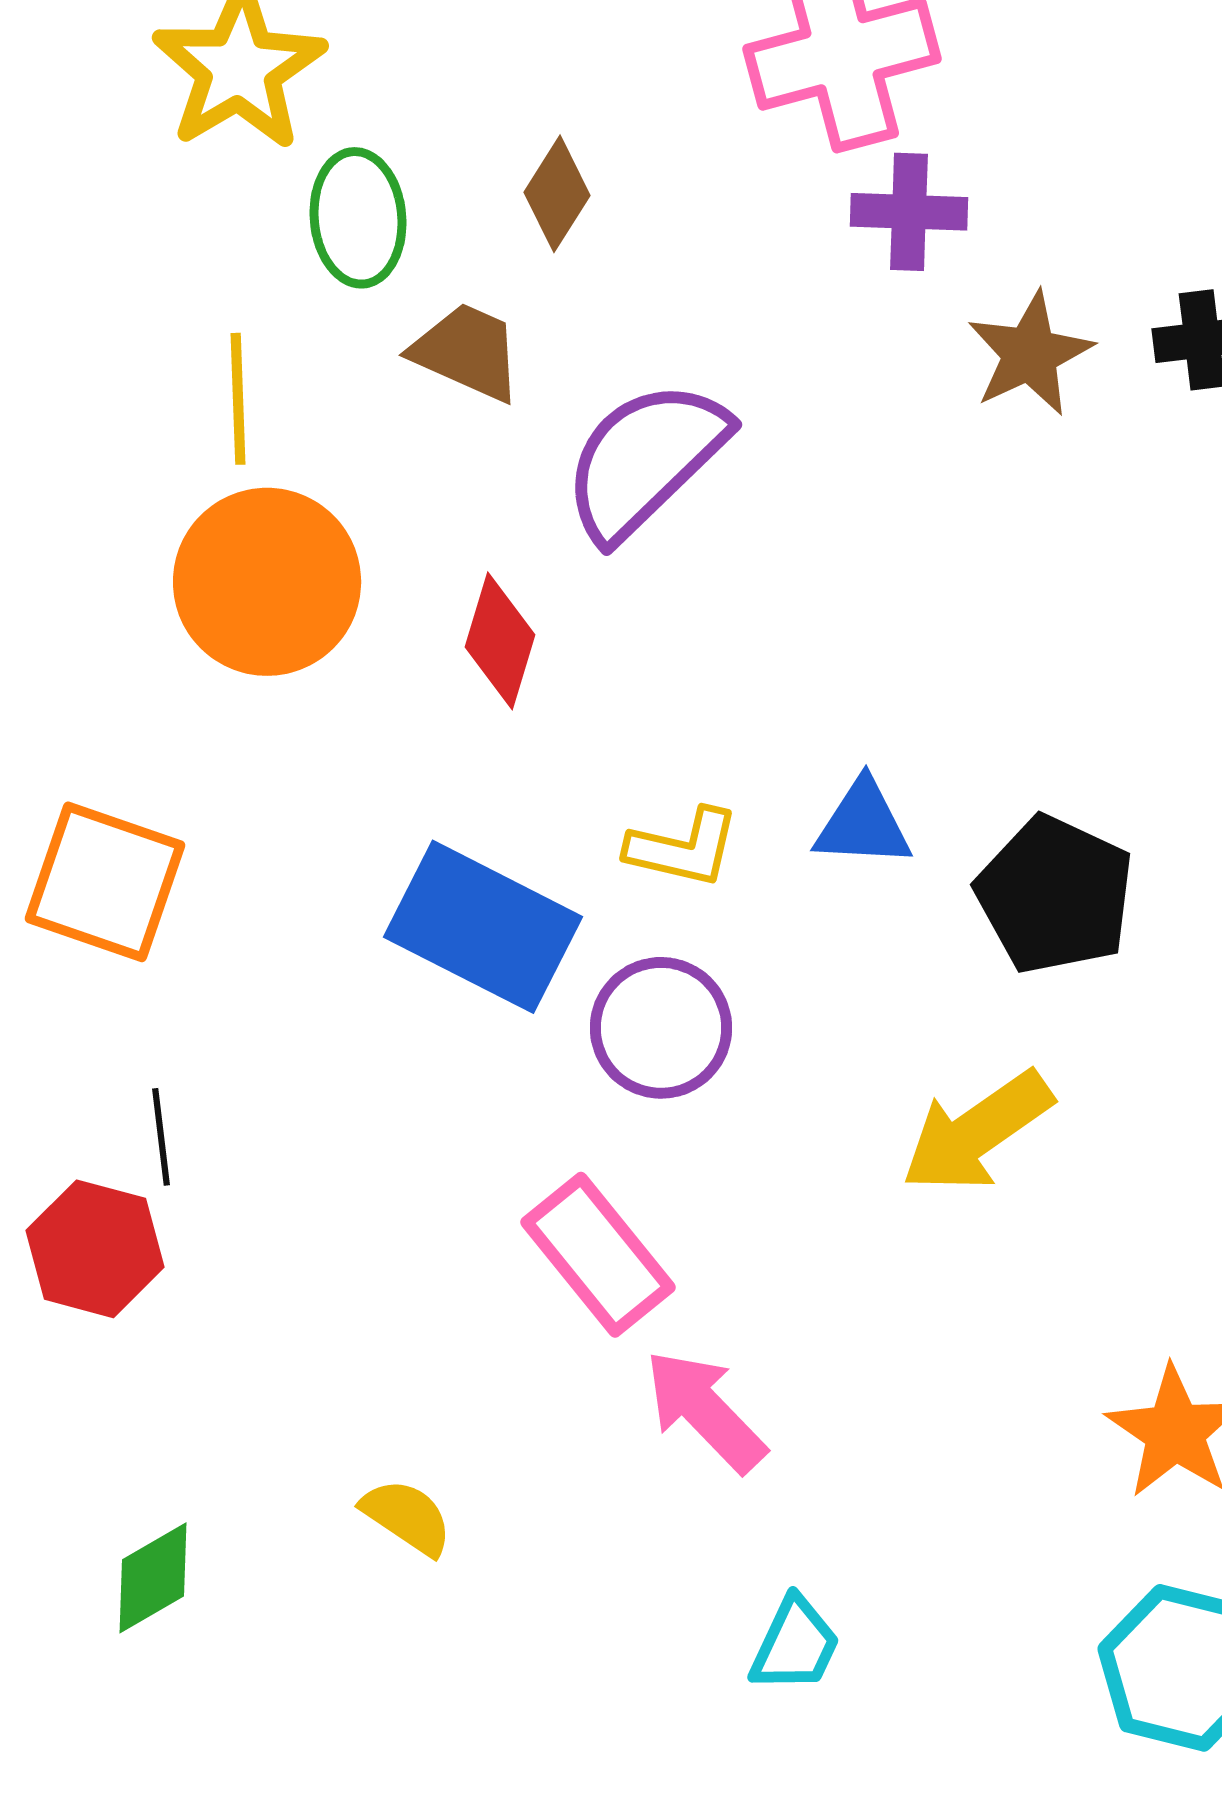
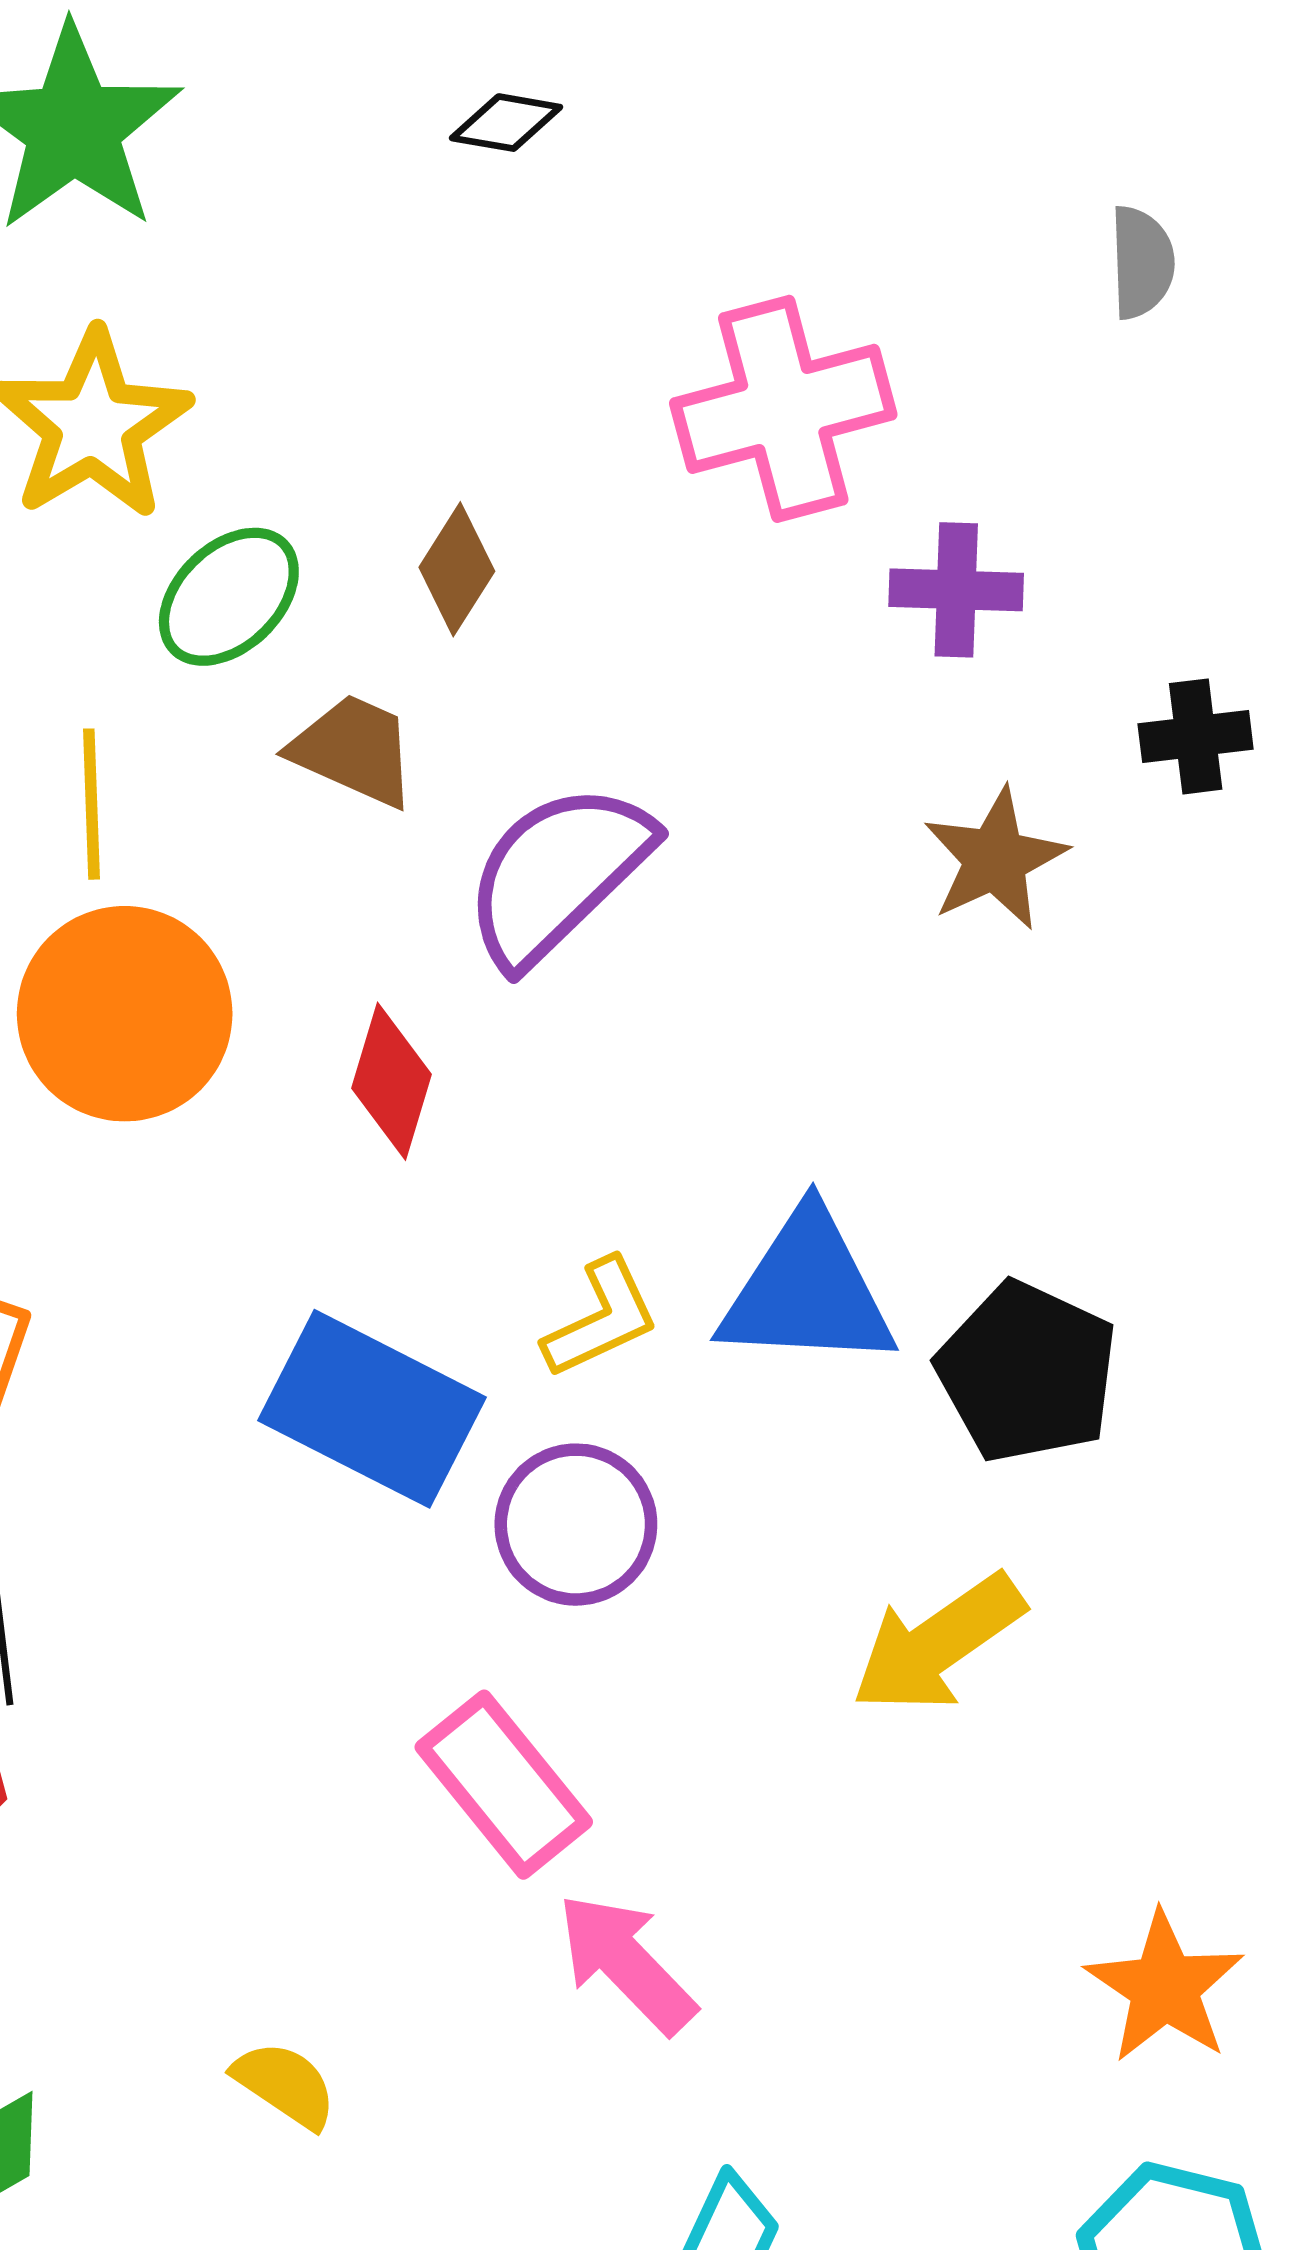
purple cross: (909, 212) -> (956, 590), moved
green ellipse: (358, 218) -> (229, 597), turned 51
brown star: (1030, 354) -> (995, 859), moved
blue triangle: (863, 824) -> (807, 1291), size x1.6
yellow L-shape: (683, 848) -> (601, 1318), turned -38

